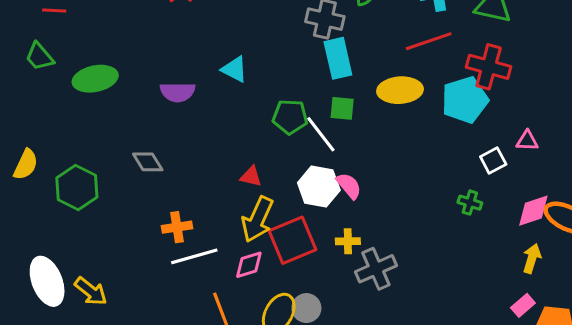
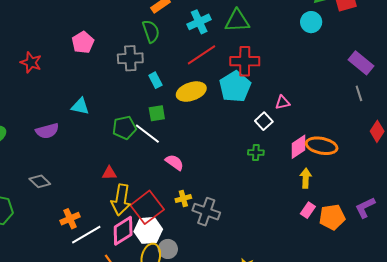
cyan rectangle: (338, 58) -> (155, 80), moved, size x0.6
white hexagon: (319, 186) -> (148, 230), moved
pink diamond: (249, 265) -> (123, 231), size x1.4
gray cross: (376, 269) -> (206, 212), turned -32

